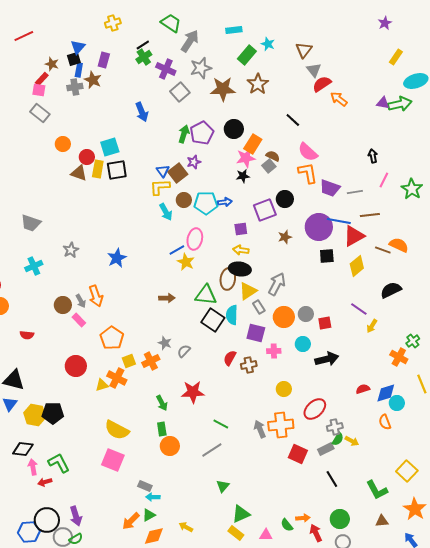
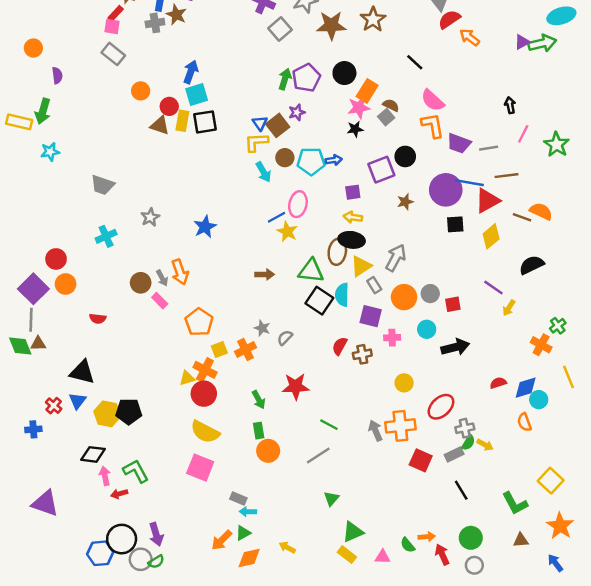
purple triangle: (383, 103) -> (522, 42), turned -40
blue arrow: (142, 112) -> (191, 72), moved, turned -138
red circle: (76, 366) -> (204, 394), moved

